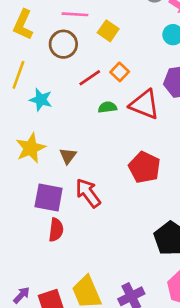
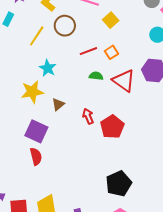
brown circle: (63, 44) -> (65, 26), moved
cyan star: (41, 100) -> (48, 68), moved
red arrow: (88, 193) -> (88, 116), moved, size x0.7
red semicircle: (56, 230) -> (36, 156), turned -36

